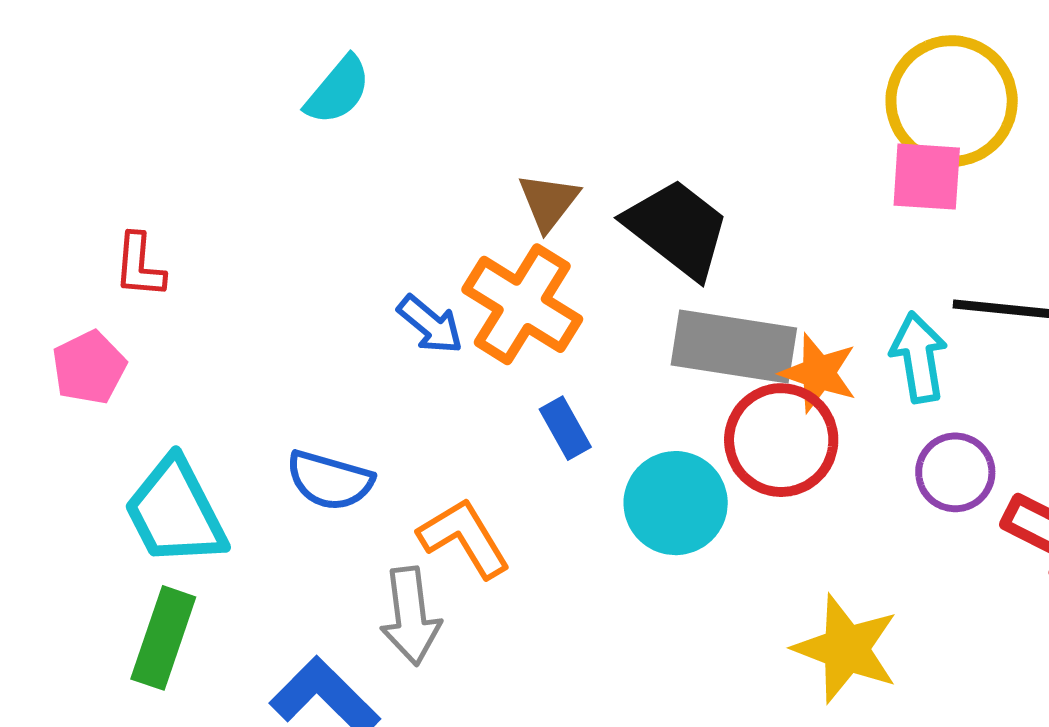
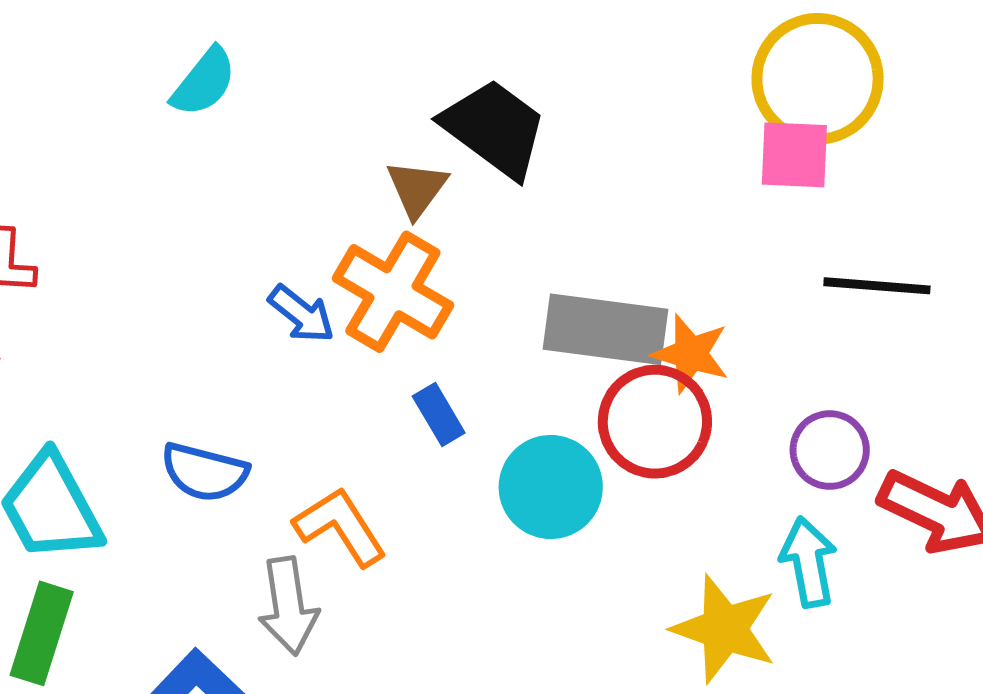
black trapezoid: (677, 229) -> (494, 128), moved
cyan arrow: (919, 357) -> (808, 562), moved

